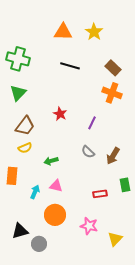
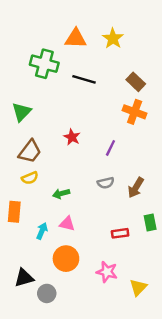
green cross: (18, 59) -> (44, 64), moved
gray semicircle: (88, 152) -> (106, 183), turned -56

